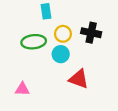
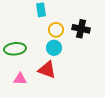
green ellipse: (34, 42) -> (15, 49), moved
red triangle: (79, 79) -> (47, 70), moved

